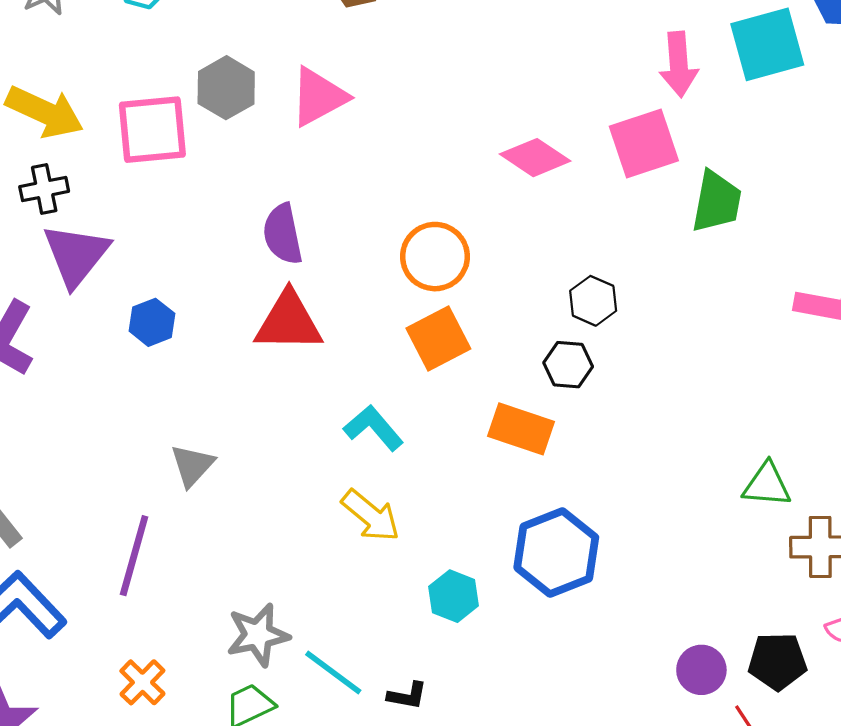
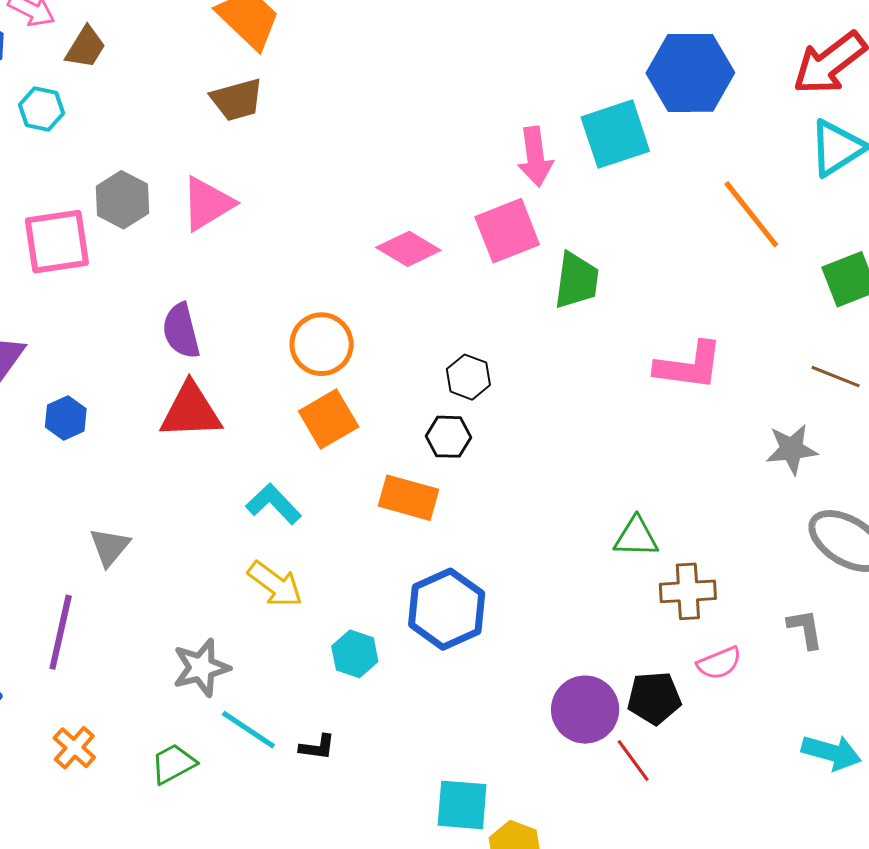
gray star: (258, 635) -> (201, 668), moved
purple circle: (701, 670) -> (585, 710), size x1.5

